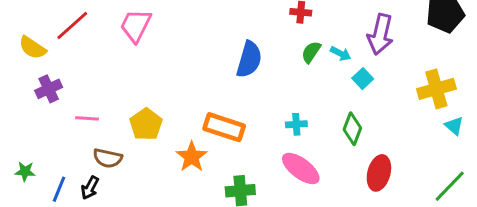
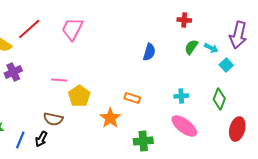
blue semicircle: (249, 59) -> (149, 52), size x0.7
pink line: (87, 118) -> (59, 80), moved
orange rectangle: (224, 127) -> (132, 98), size x0.6

